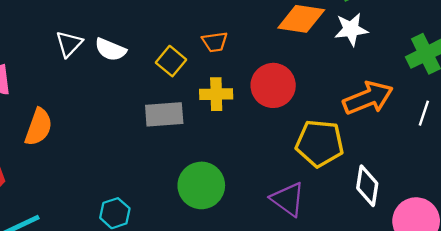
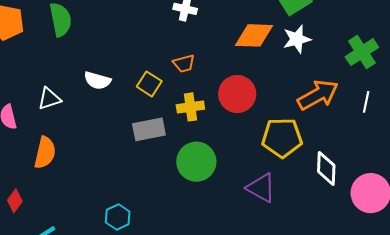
white triangle: (69, 44) -> (49, 99), moved, turned 35
green circle: (201, 185) -> (196, 162), moved

